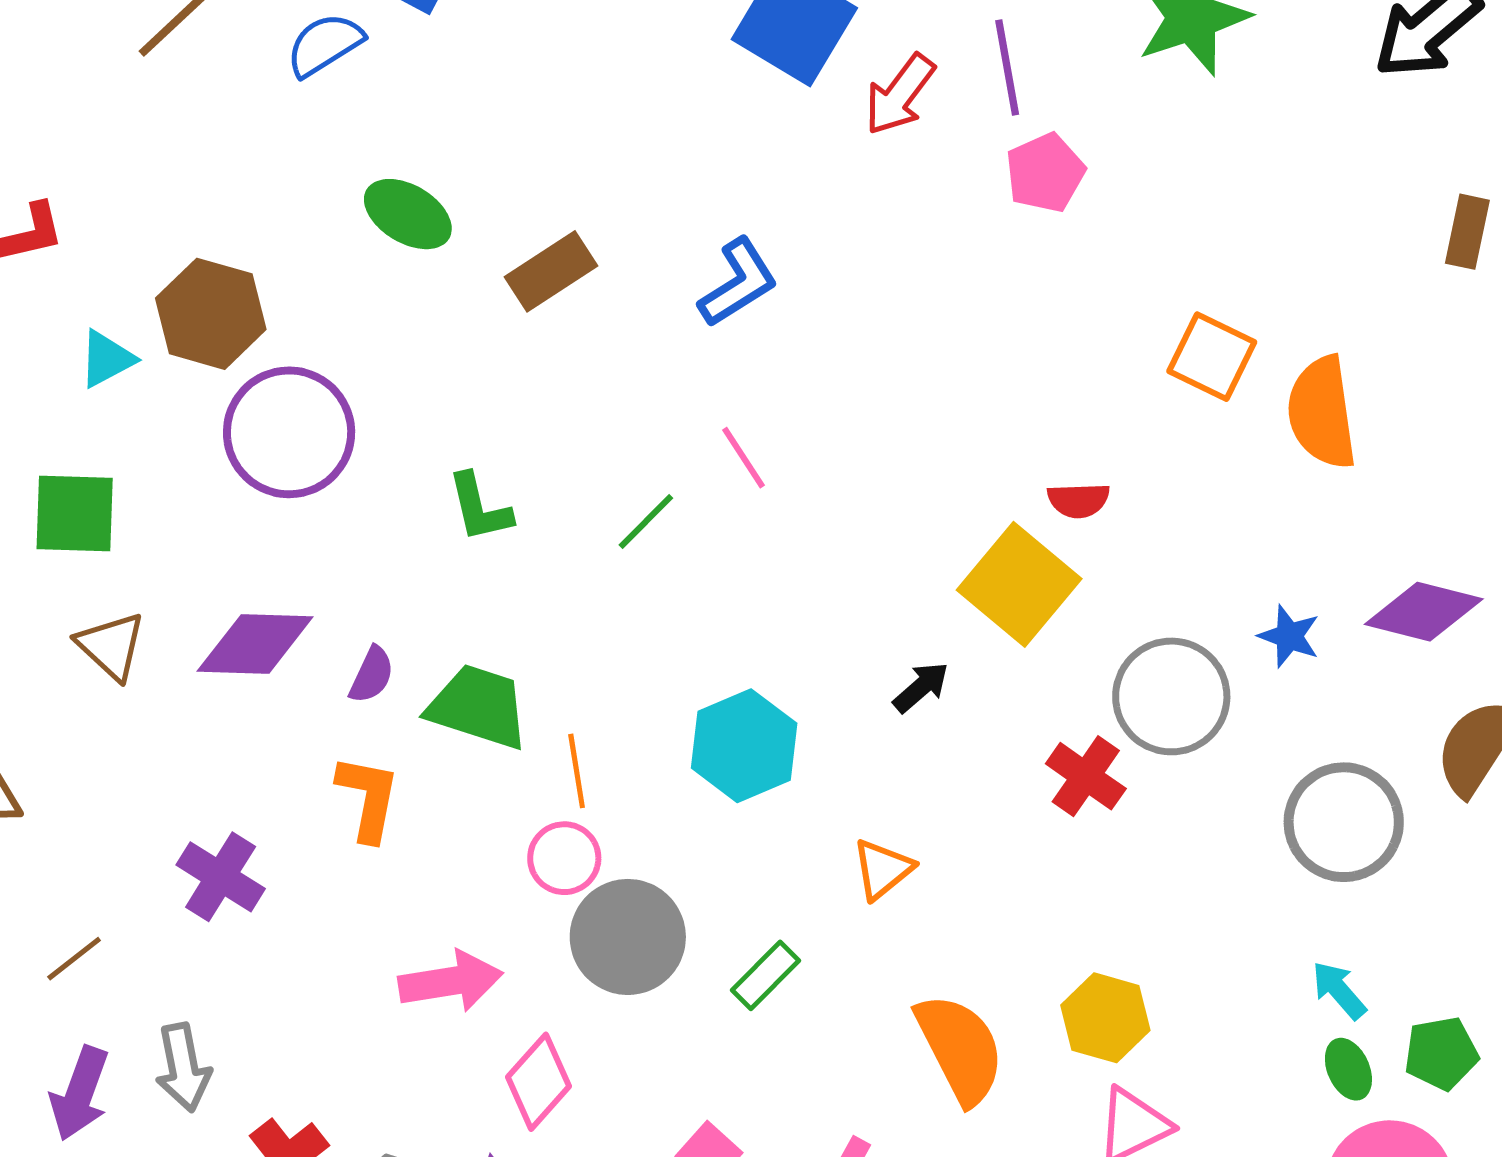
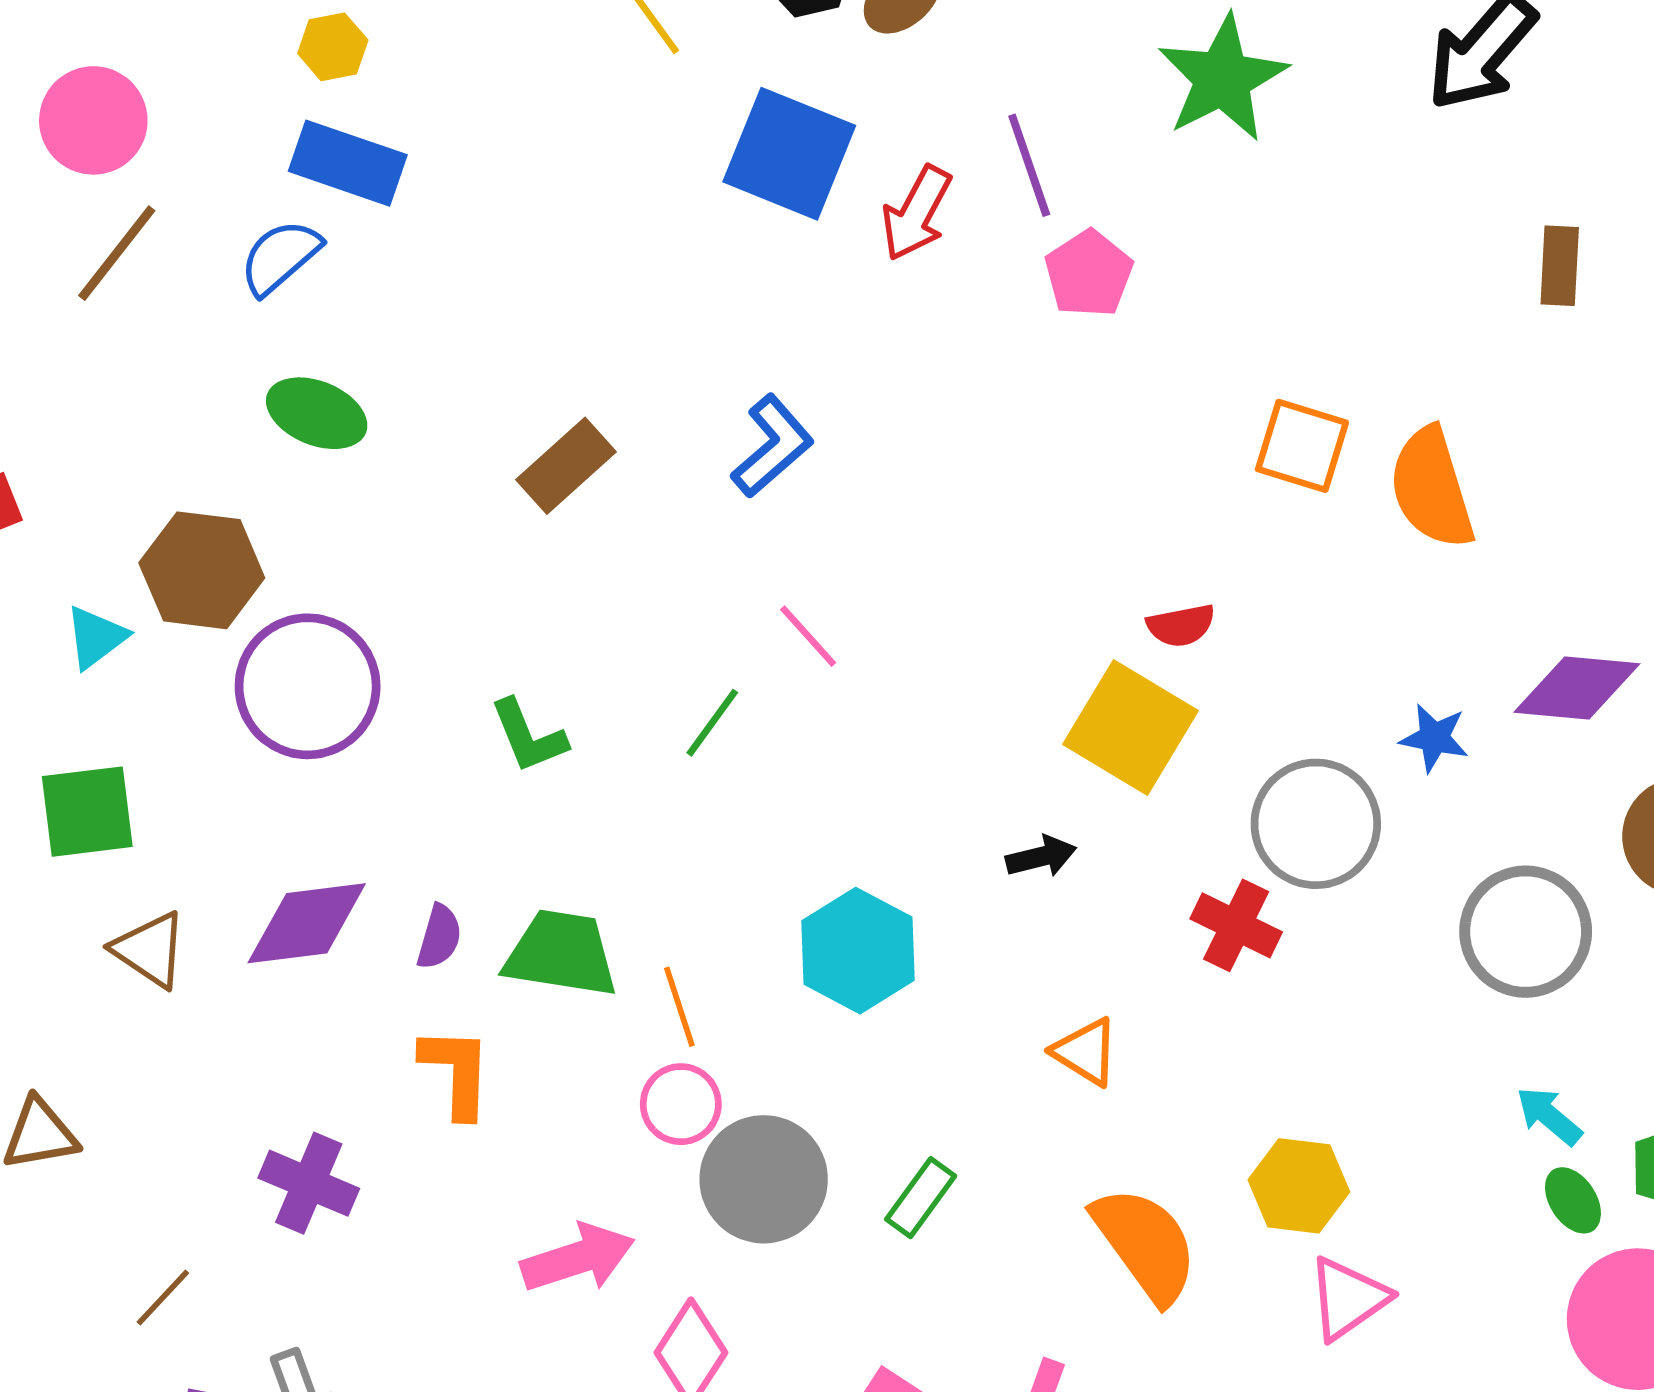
green ellipse: (408, 214) -> (317, 413), moved
black arrow: (921, 687) -> (1041, 857), turned 36
orange triangle: (883, 869) -> (1086, 1052), moved, turned -40

